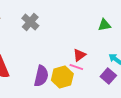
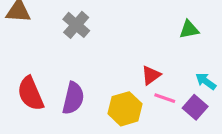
pink line: (76, 67) -> (165, 98), moved
purple semicircle: (41, 76) -> (73, 98), moved

